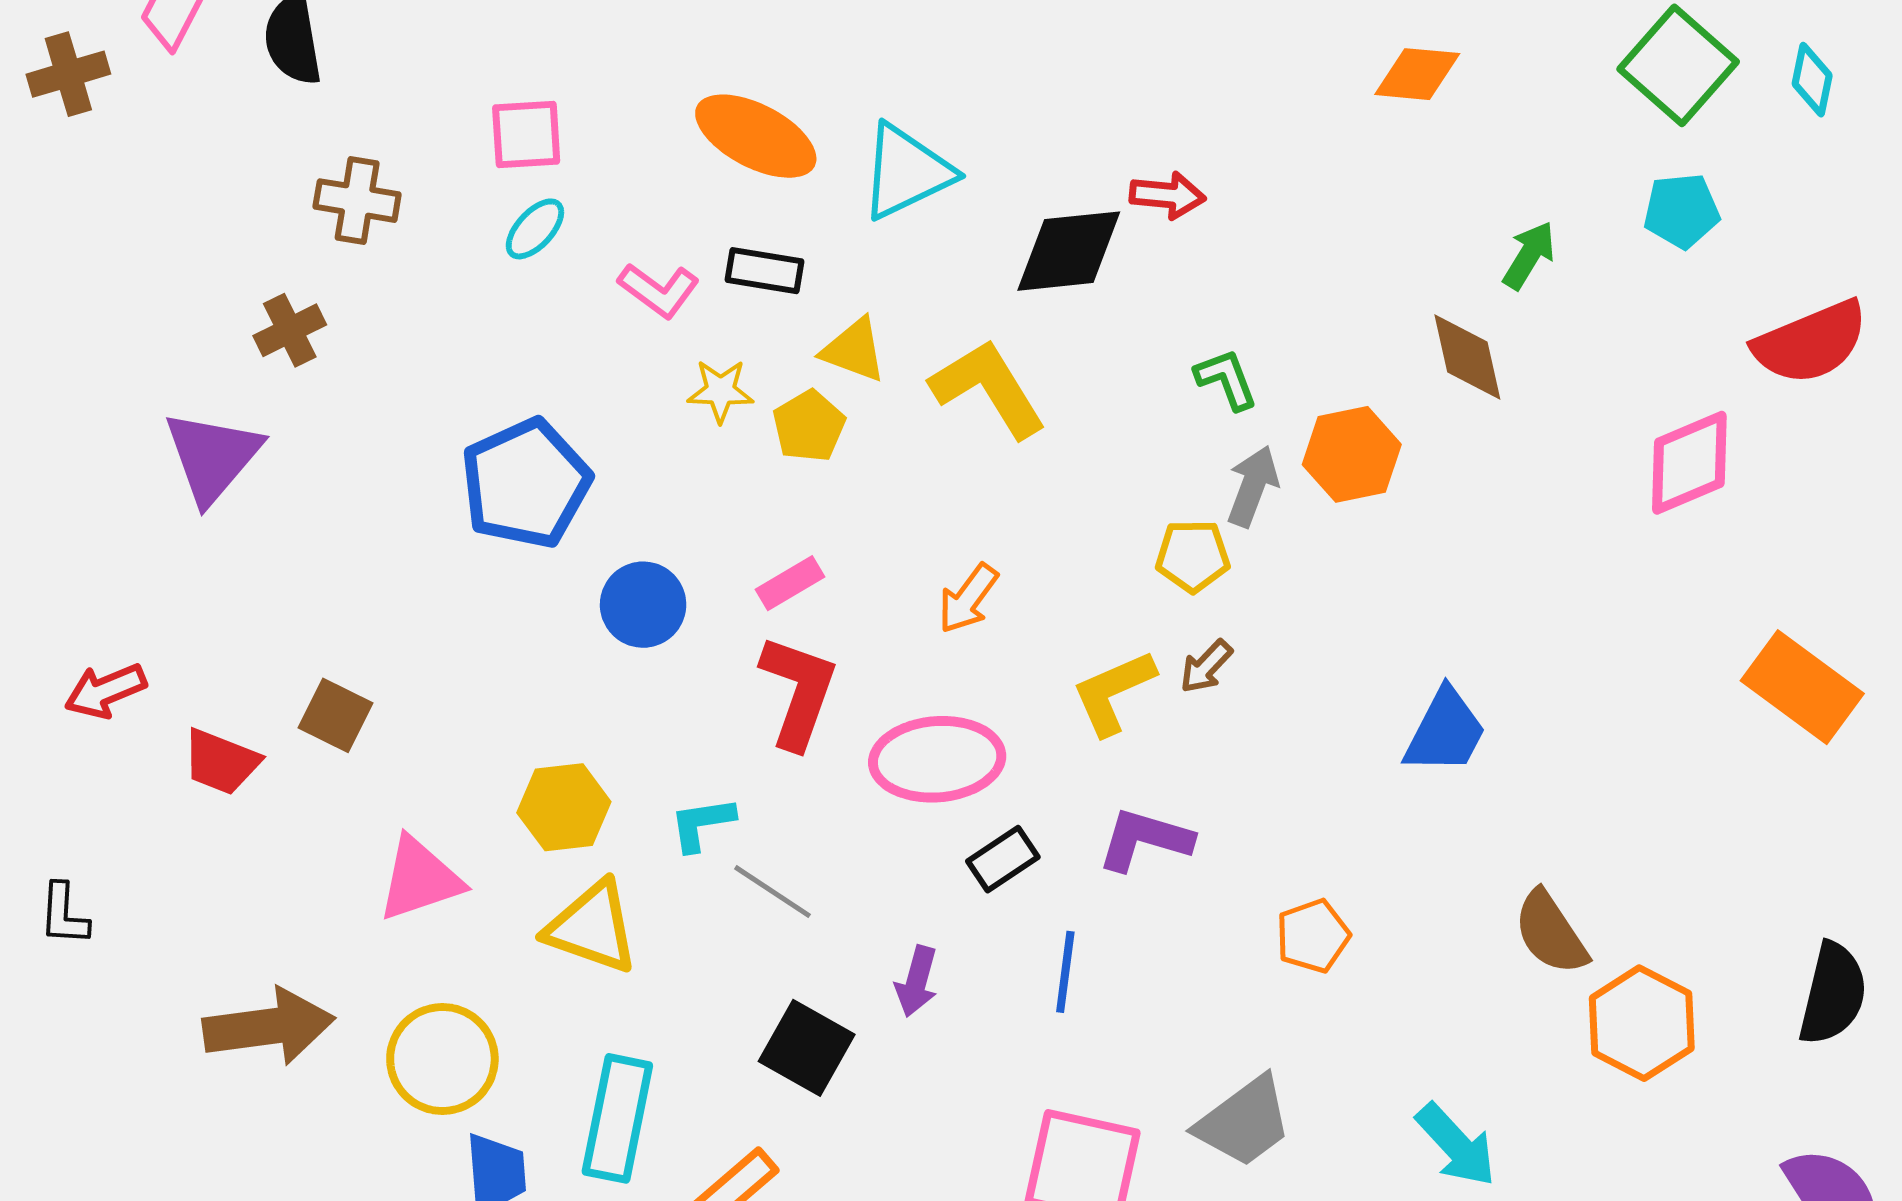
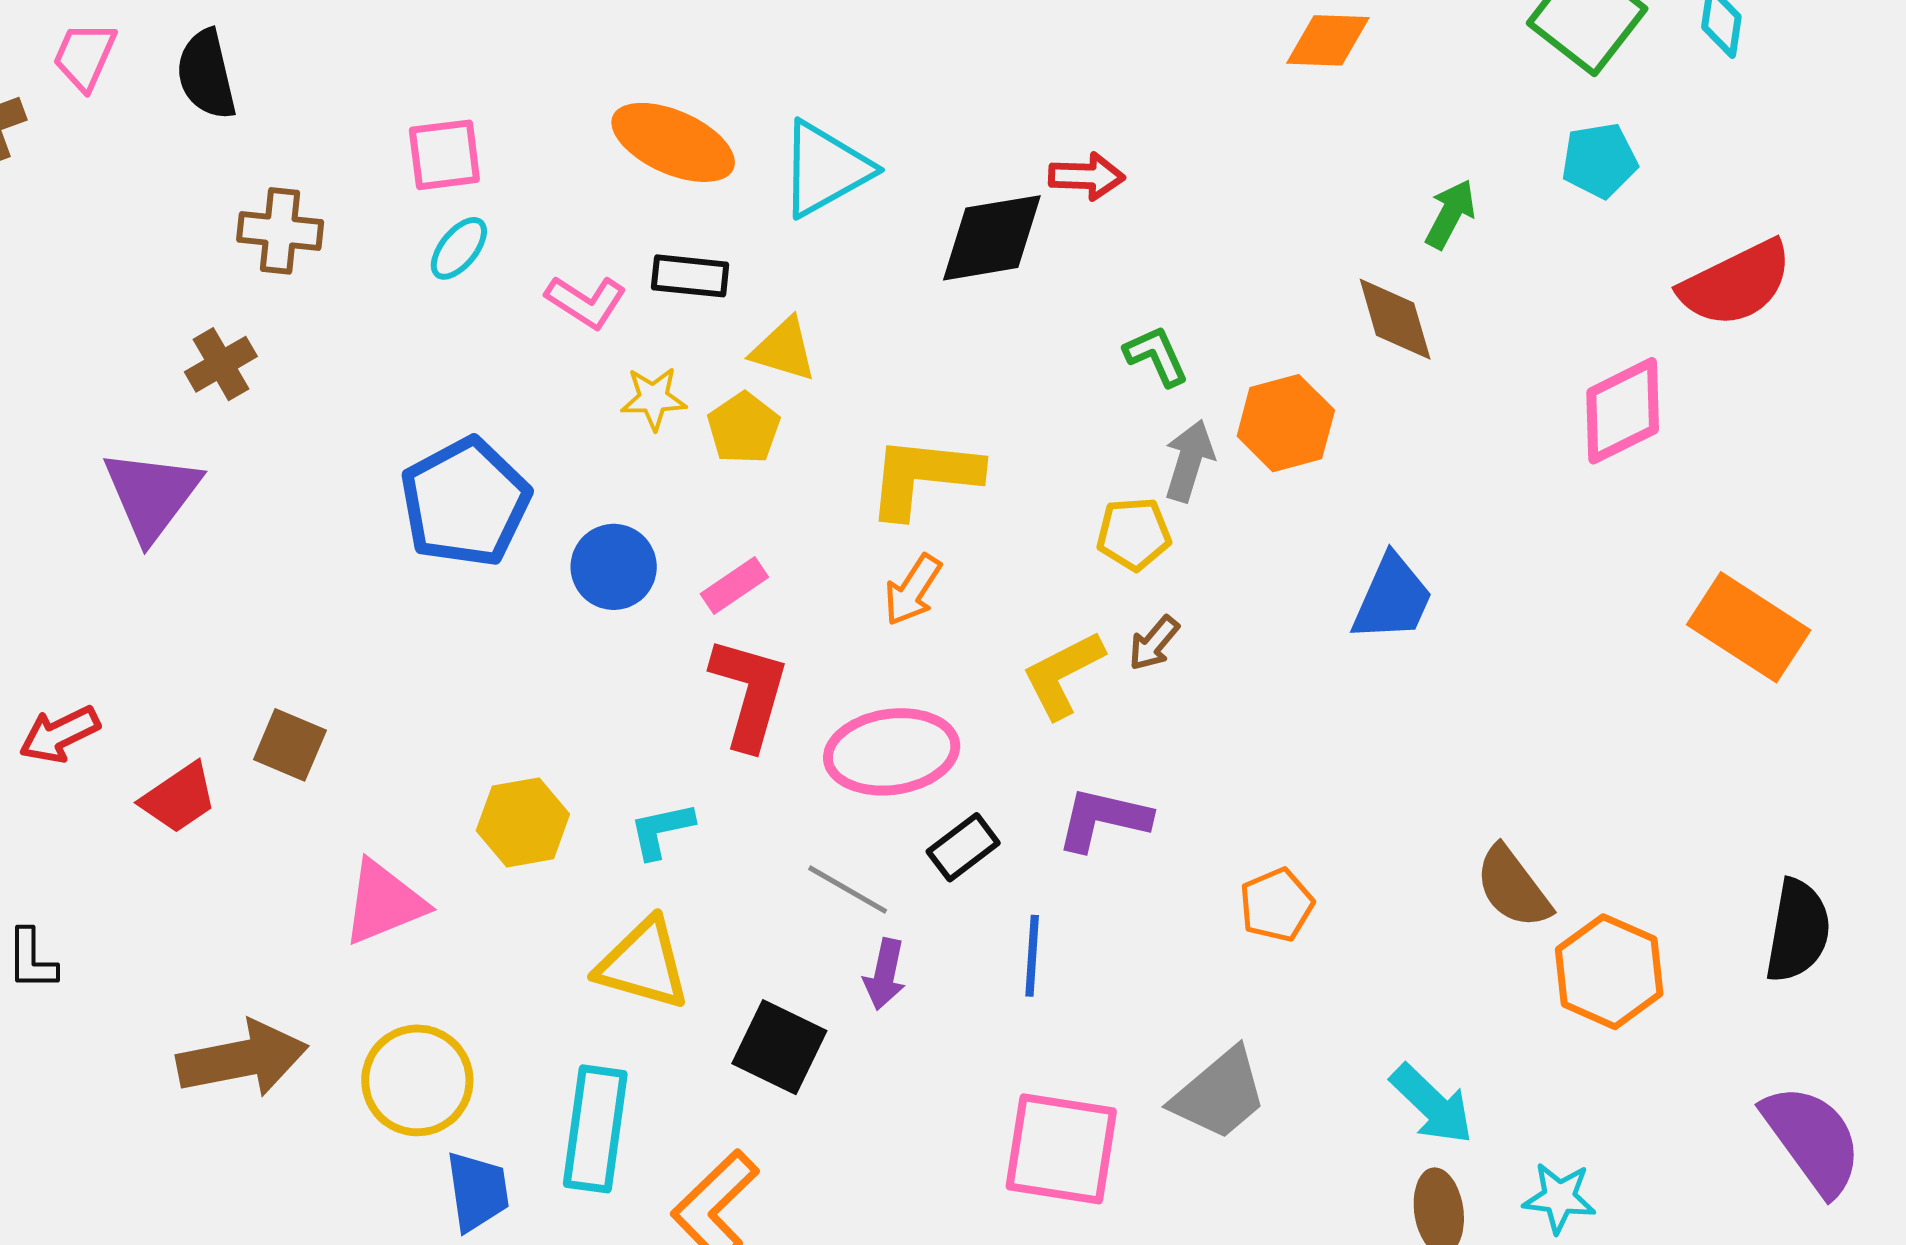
yellow L-shape: (988, 388) -> (924, 476), moved, turned -49
blue circle: (643, 605) -> (614, 567), moved
blue trapezoid: (1445, 732) -> (1392, 598), moved
red trapezoid: (221, 762) -> (179, 798), turned -52
gray line: (772, 892) -> (848, 890), moved
yellow triangle: (592, 927) -> (643, 964), moved

